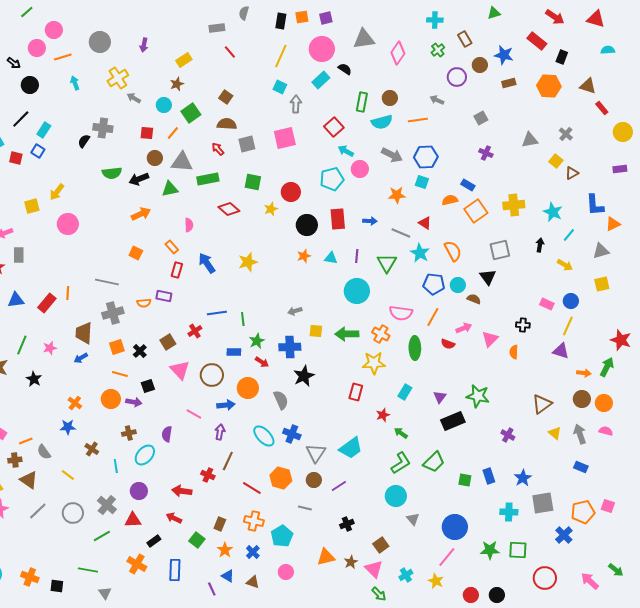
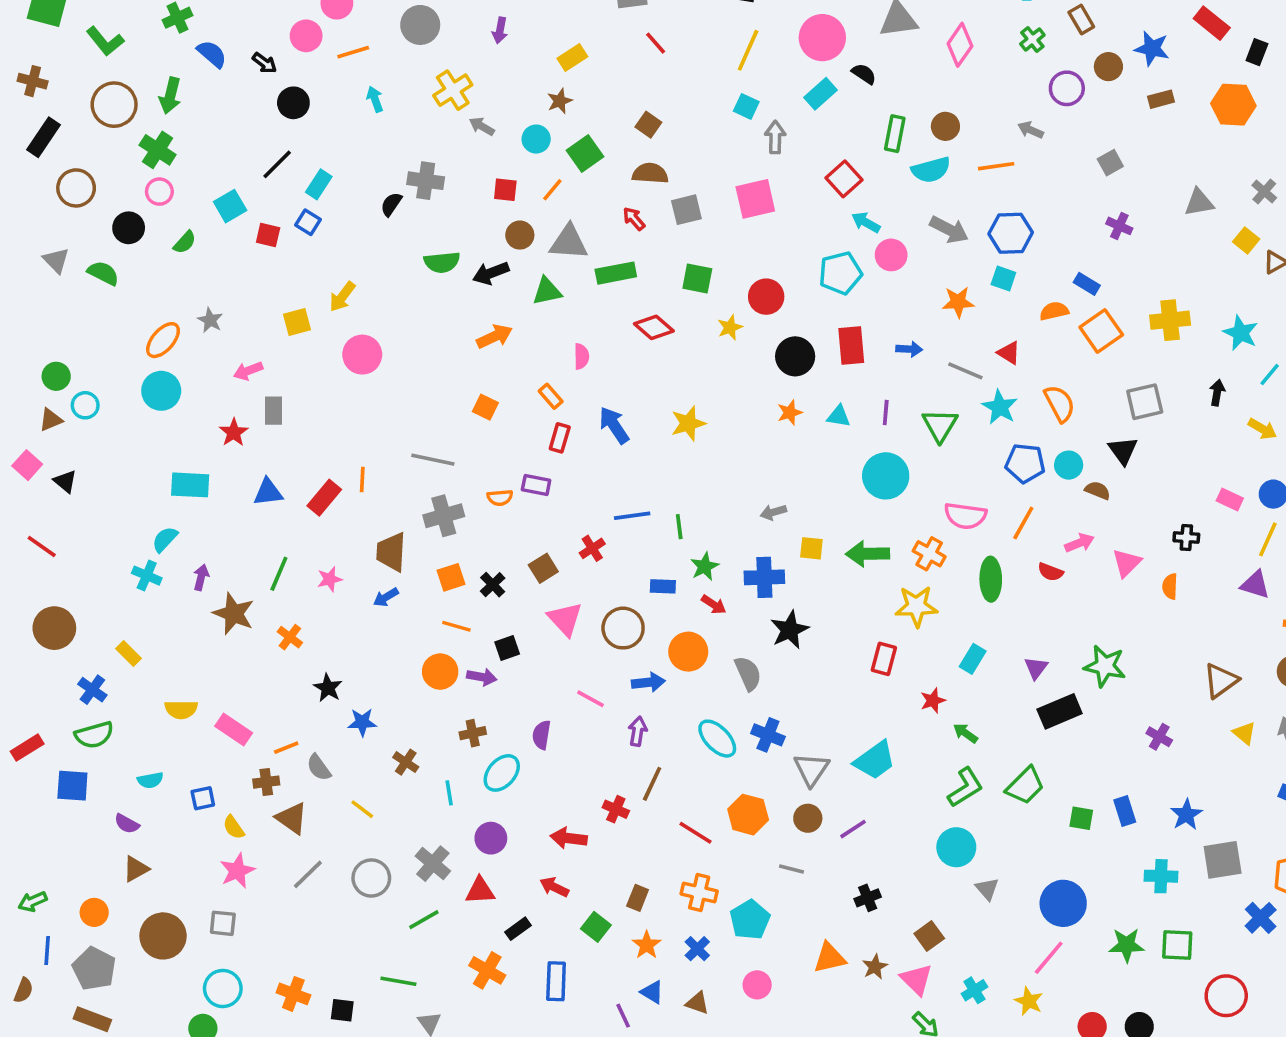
black star: (34, 379) -> (328, 688), moved
orange cross: (75, 403) -> (290, 637), moved

